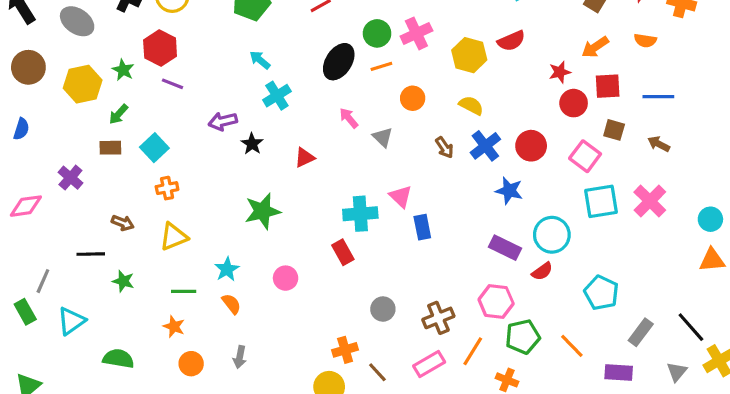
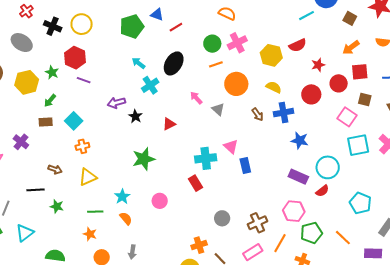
black ellipse: (339, 62) -> (174, 63), moved
red star: (560, 72) -> (318, 65), moved
orange circle: (413, 98) -> (236, 84), size x1.5
blue cross: (485, 146) -> (284, 113), turned 30
red circle: (531, 146) -> (311, 94), moved

